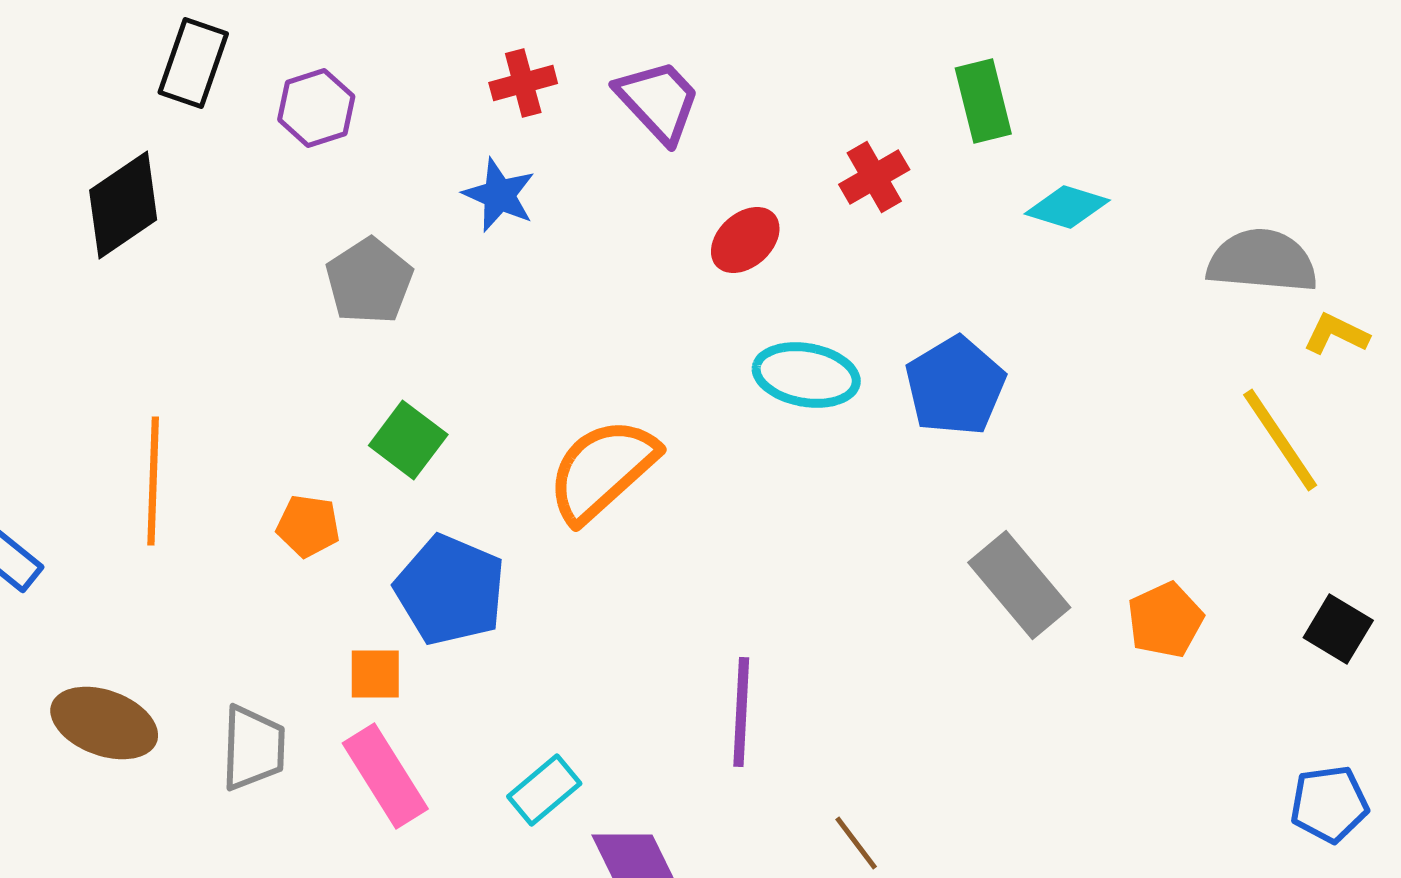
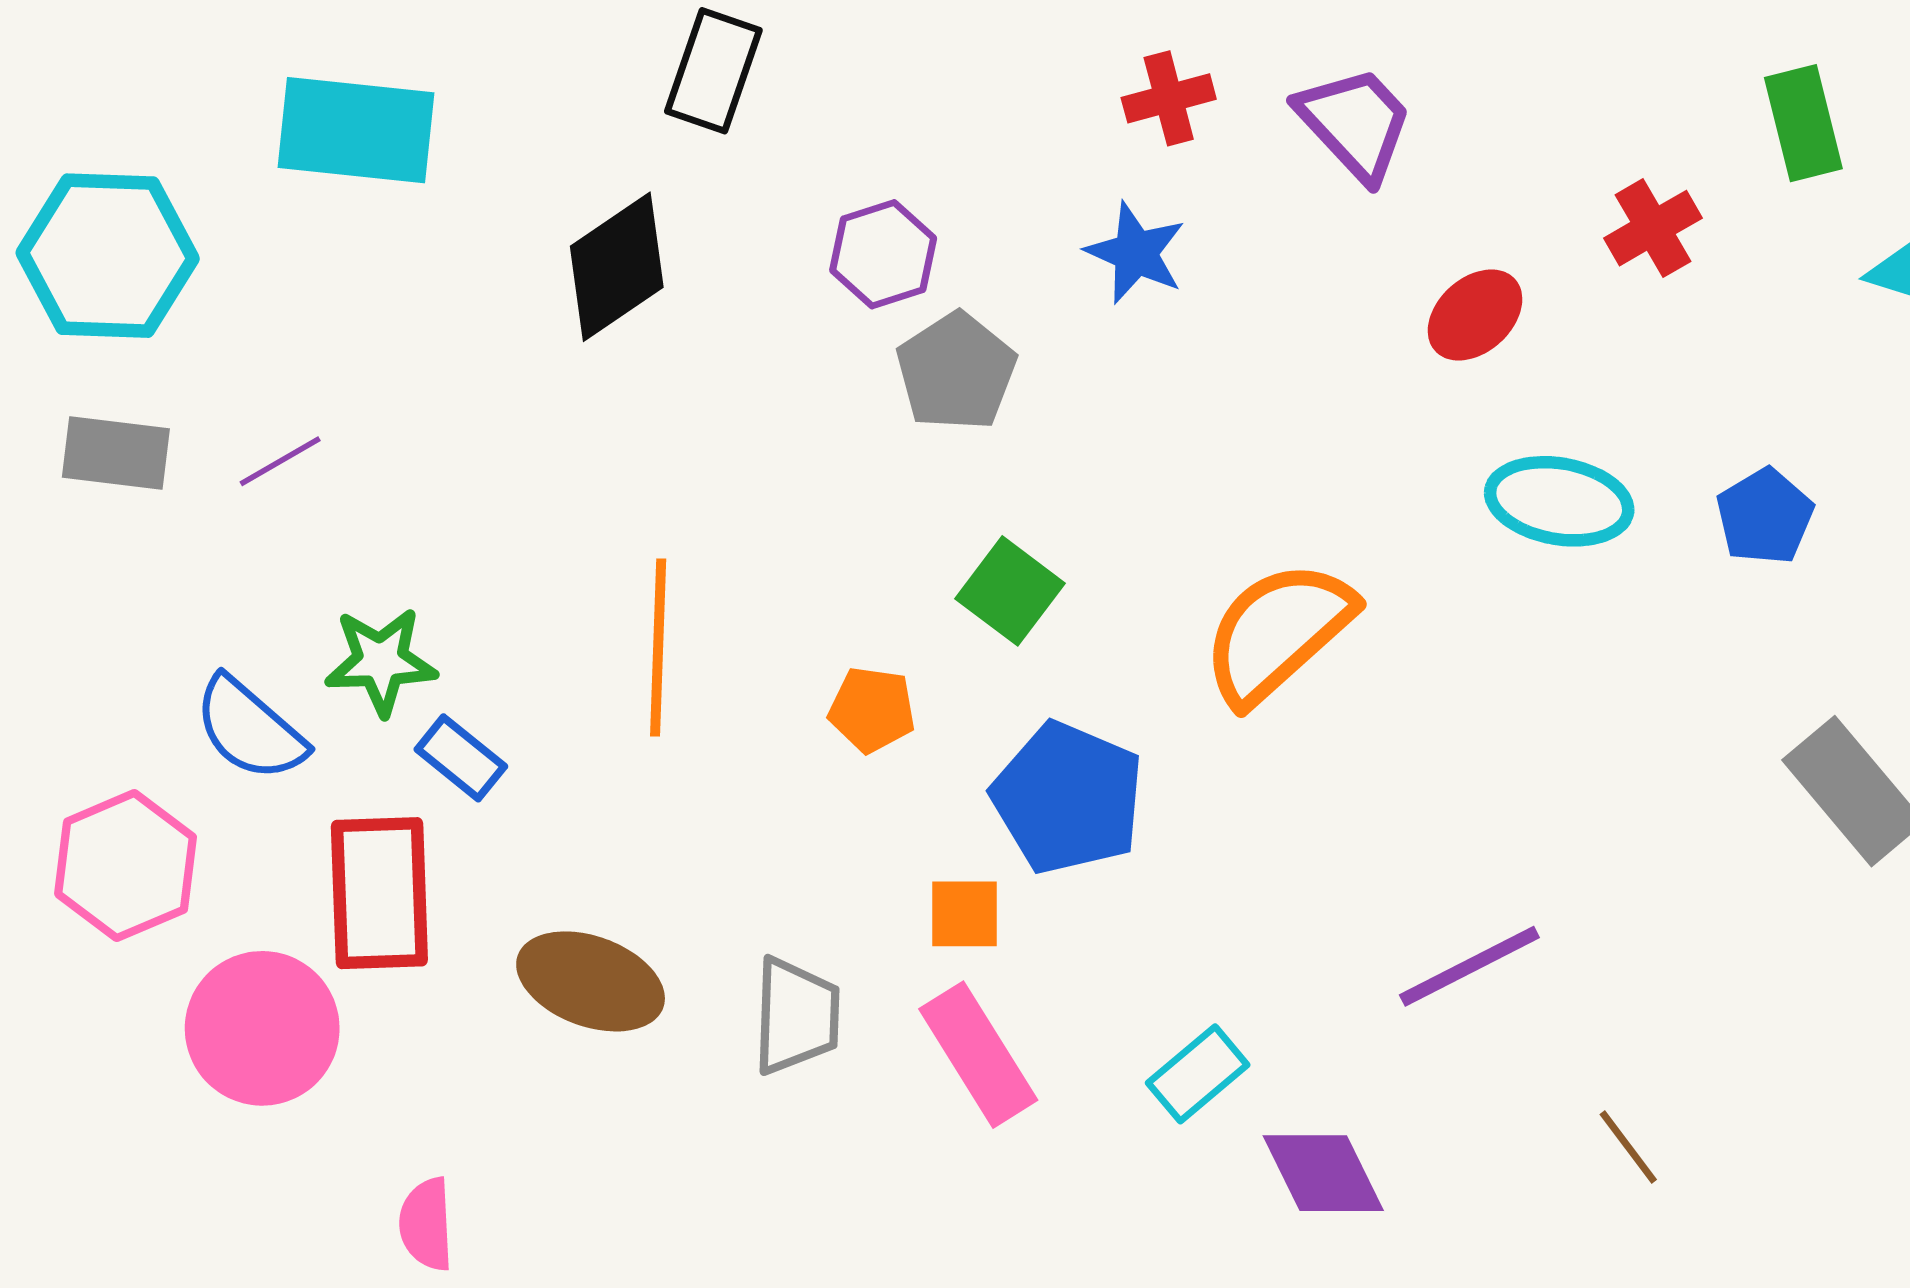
purple hexagon: (316, 108) -> (883, 254), moved
blue pentagon: (955, 386) -> (1765, 516), size x0.7
purple line: (741, 712) -> (1469, 966), turned 60

